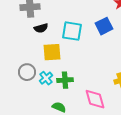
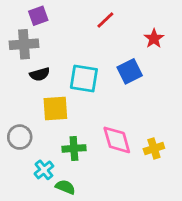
cyan cross: (46, 78) -> (44, 170), moved
pink diamond: (95, 99) -> (117, 140), moved

